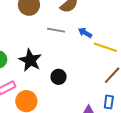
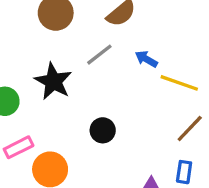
gray line: (56, 30) -> (99, 55), turned -48
black star: (30, 60) -> (53, 81), moved

